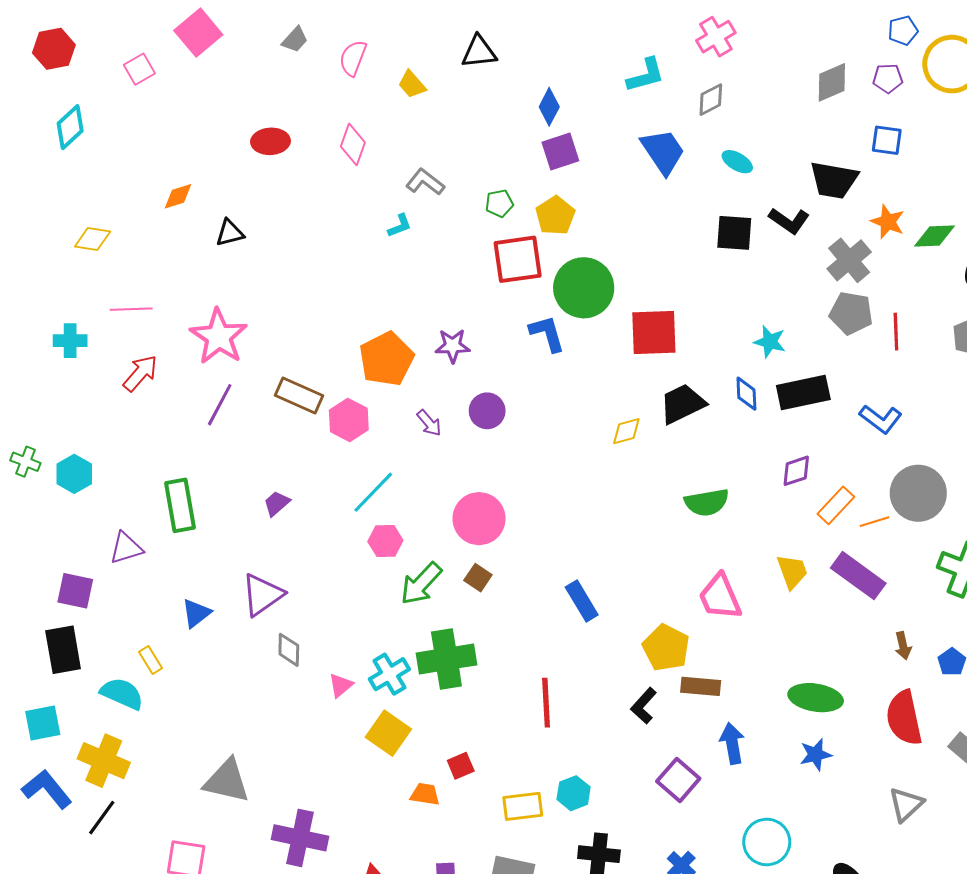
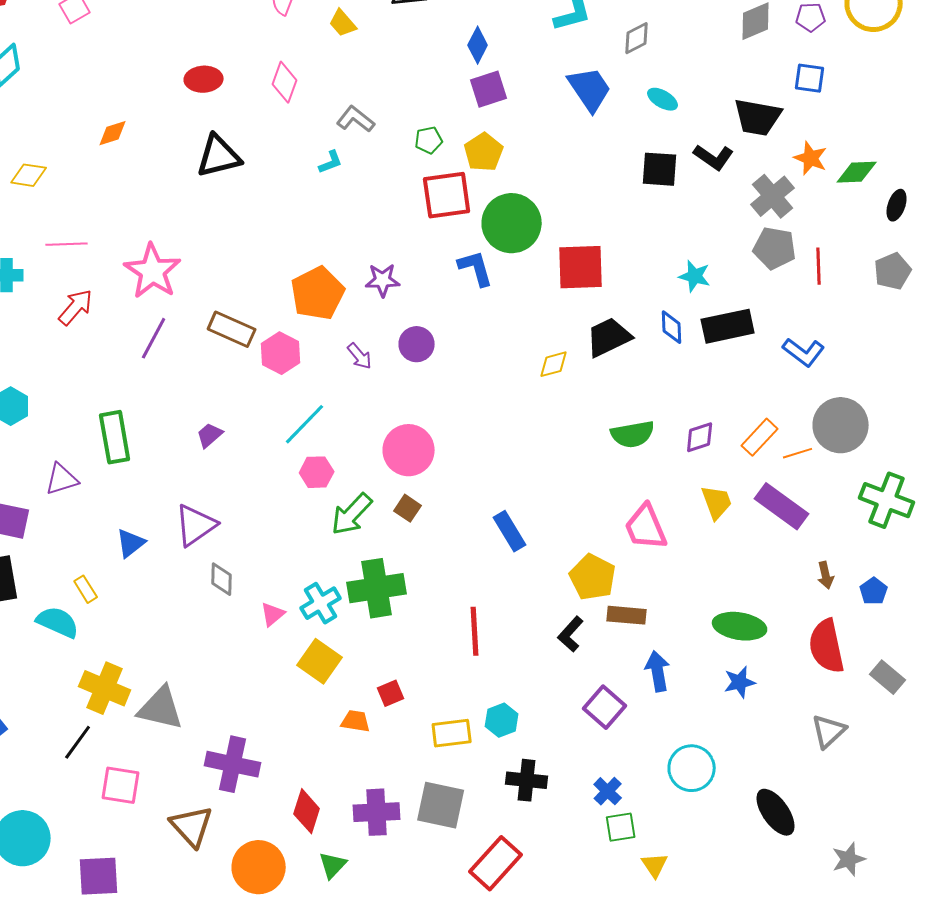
black triangle: (230, 233) -> (219, 156), moved, size x1.6
purple diamond: (796, 471) -> (700, 437), moved
yellow cross: (104, 761) -> (105, 688), moved
black line: (102, 818) -> (78, 742), moved

